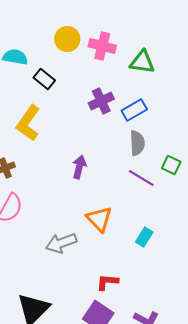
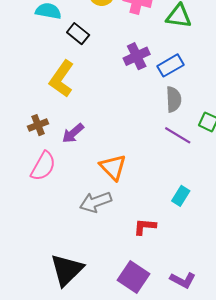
purple arrow: (79, 167) -> (73, 133), moved, turned -145
orange triangle: (99, 219) -> (113, 167), moved
red L-shape: (107, 282) -> (145, 227), moved

